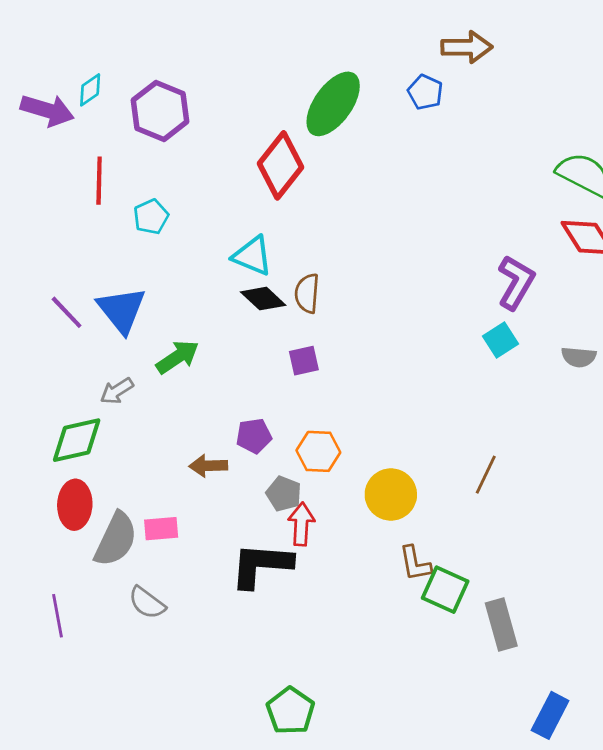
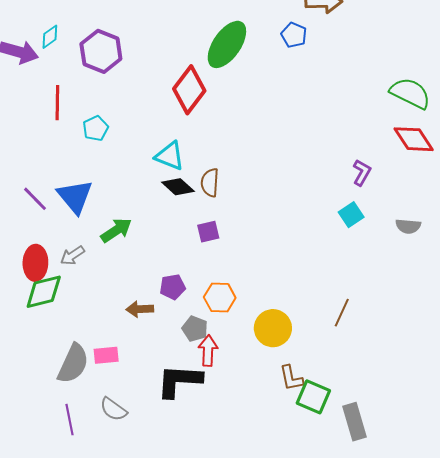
purple L-shape: (516, 282) -> (362, 173), size x0.7
red ellipse: (75, 505) -> (35, 263), moved
gray semicircle: (147, 603) -> (113, 409), moved
purple line: (58, 616) -> (70, 420), moved

